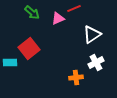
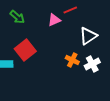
green arrow: (32, 13) -> (17, 17), moved
orange cross: (76, 78) -> (72, 60), moved, turned 32

